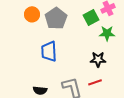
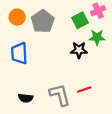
blue trapezoid: (49, 51) -> (19, 53), moved
black star: (98, 59) -> (79, 50), moved

